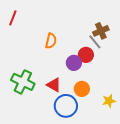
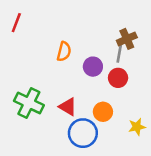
gray line: (95, 42) -> (119, 53), turned 49
red circle: (86, 55) -> (118, 78), moved
purple circle: (74, 63) -> (93, 67), moved

